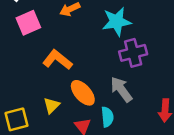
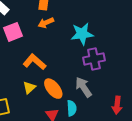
yellow triangle: (52, 106) -> (29, 88), moved

